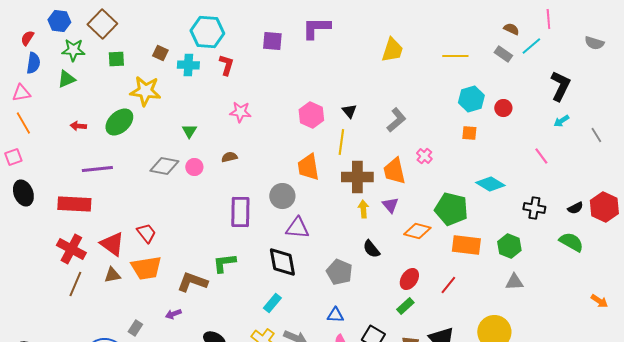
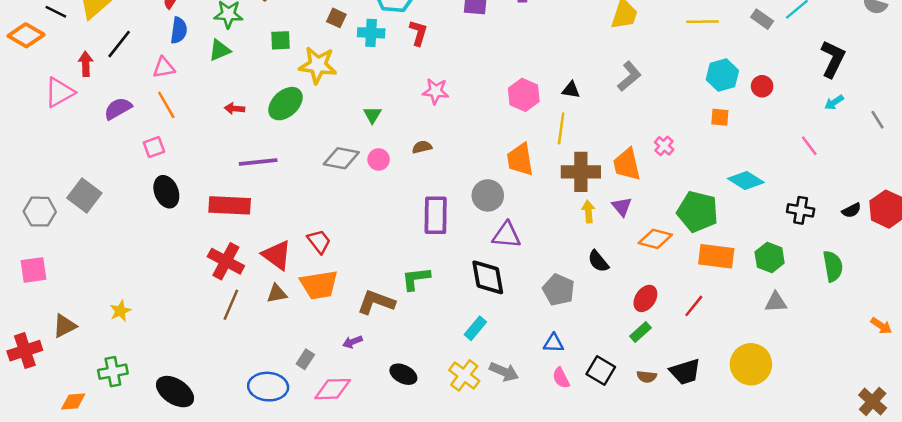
green square: (116, 59) -> (281, 40), moved
black triangle: (349, 111) -> (571, 90), turned -42
gray L-shape: (396, 120) -> (629, 76), moved
green semicircle: (571, 242) -> (833, 266), moved, turned 50

